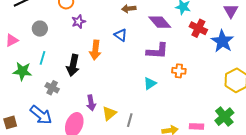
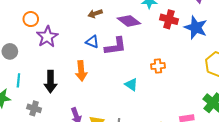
purple star: (79, 22) -> (47, 37), size x1.5
orange arrow: (95, 50) -> (81, 71), moved
purple L-shape: (157, 51) -> (115, 46), moved
cyan triangle: (150, 84) -> (131, 85), turned -40

